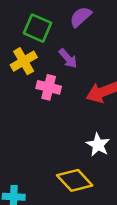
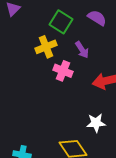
purple semicircle: (81, 17) -> (97, 18), turned 66
white star: (98, 145) -> (96, 123), turned 30

